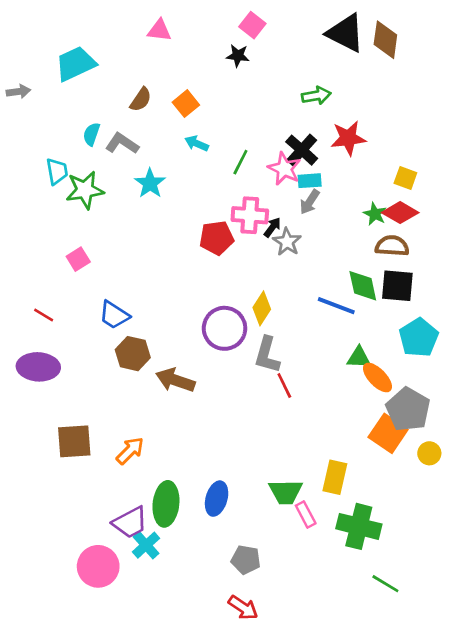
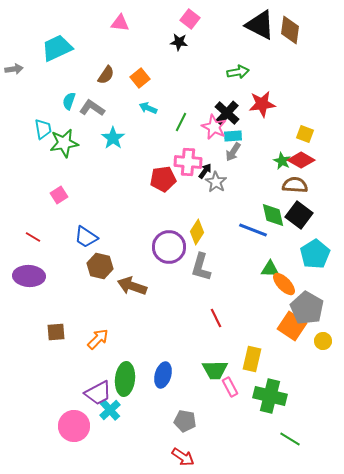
black square: (397, 286) -> (299, 215), turned 32
red line: (284, 385) -> (216, 318), moved
brown square: (74, 441) -> (56, 332), size x0.7

